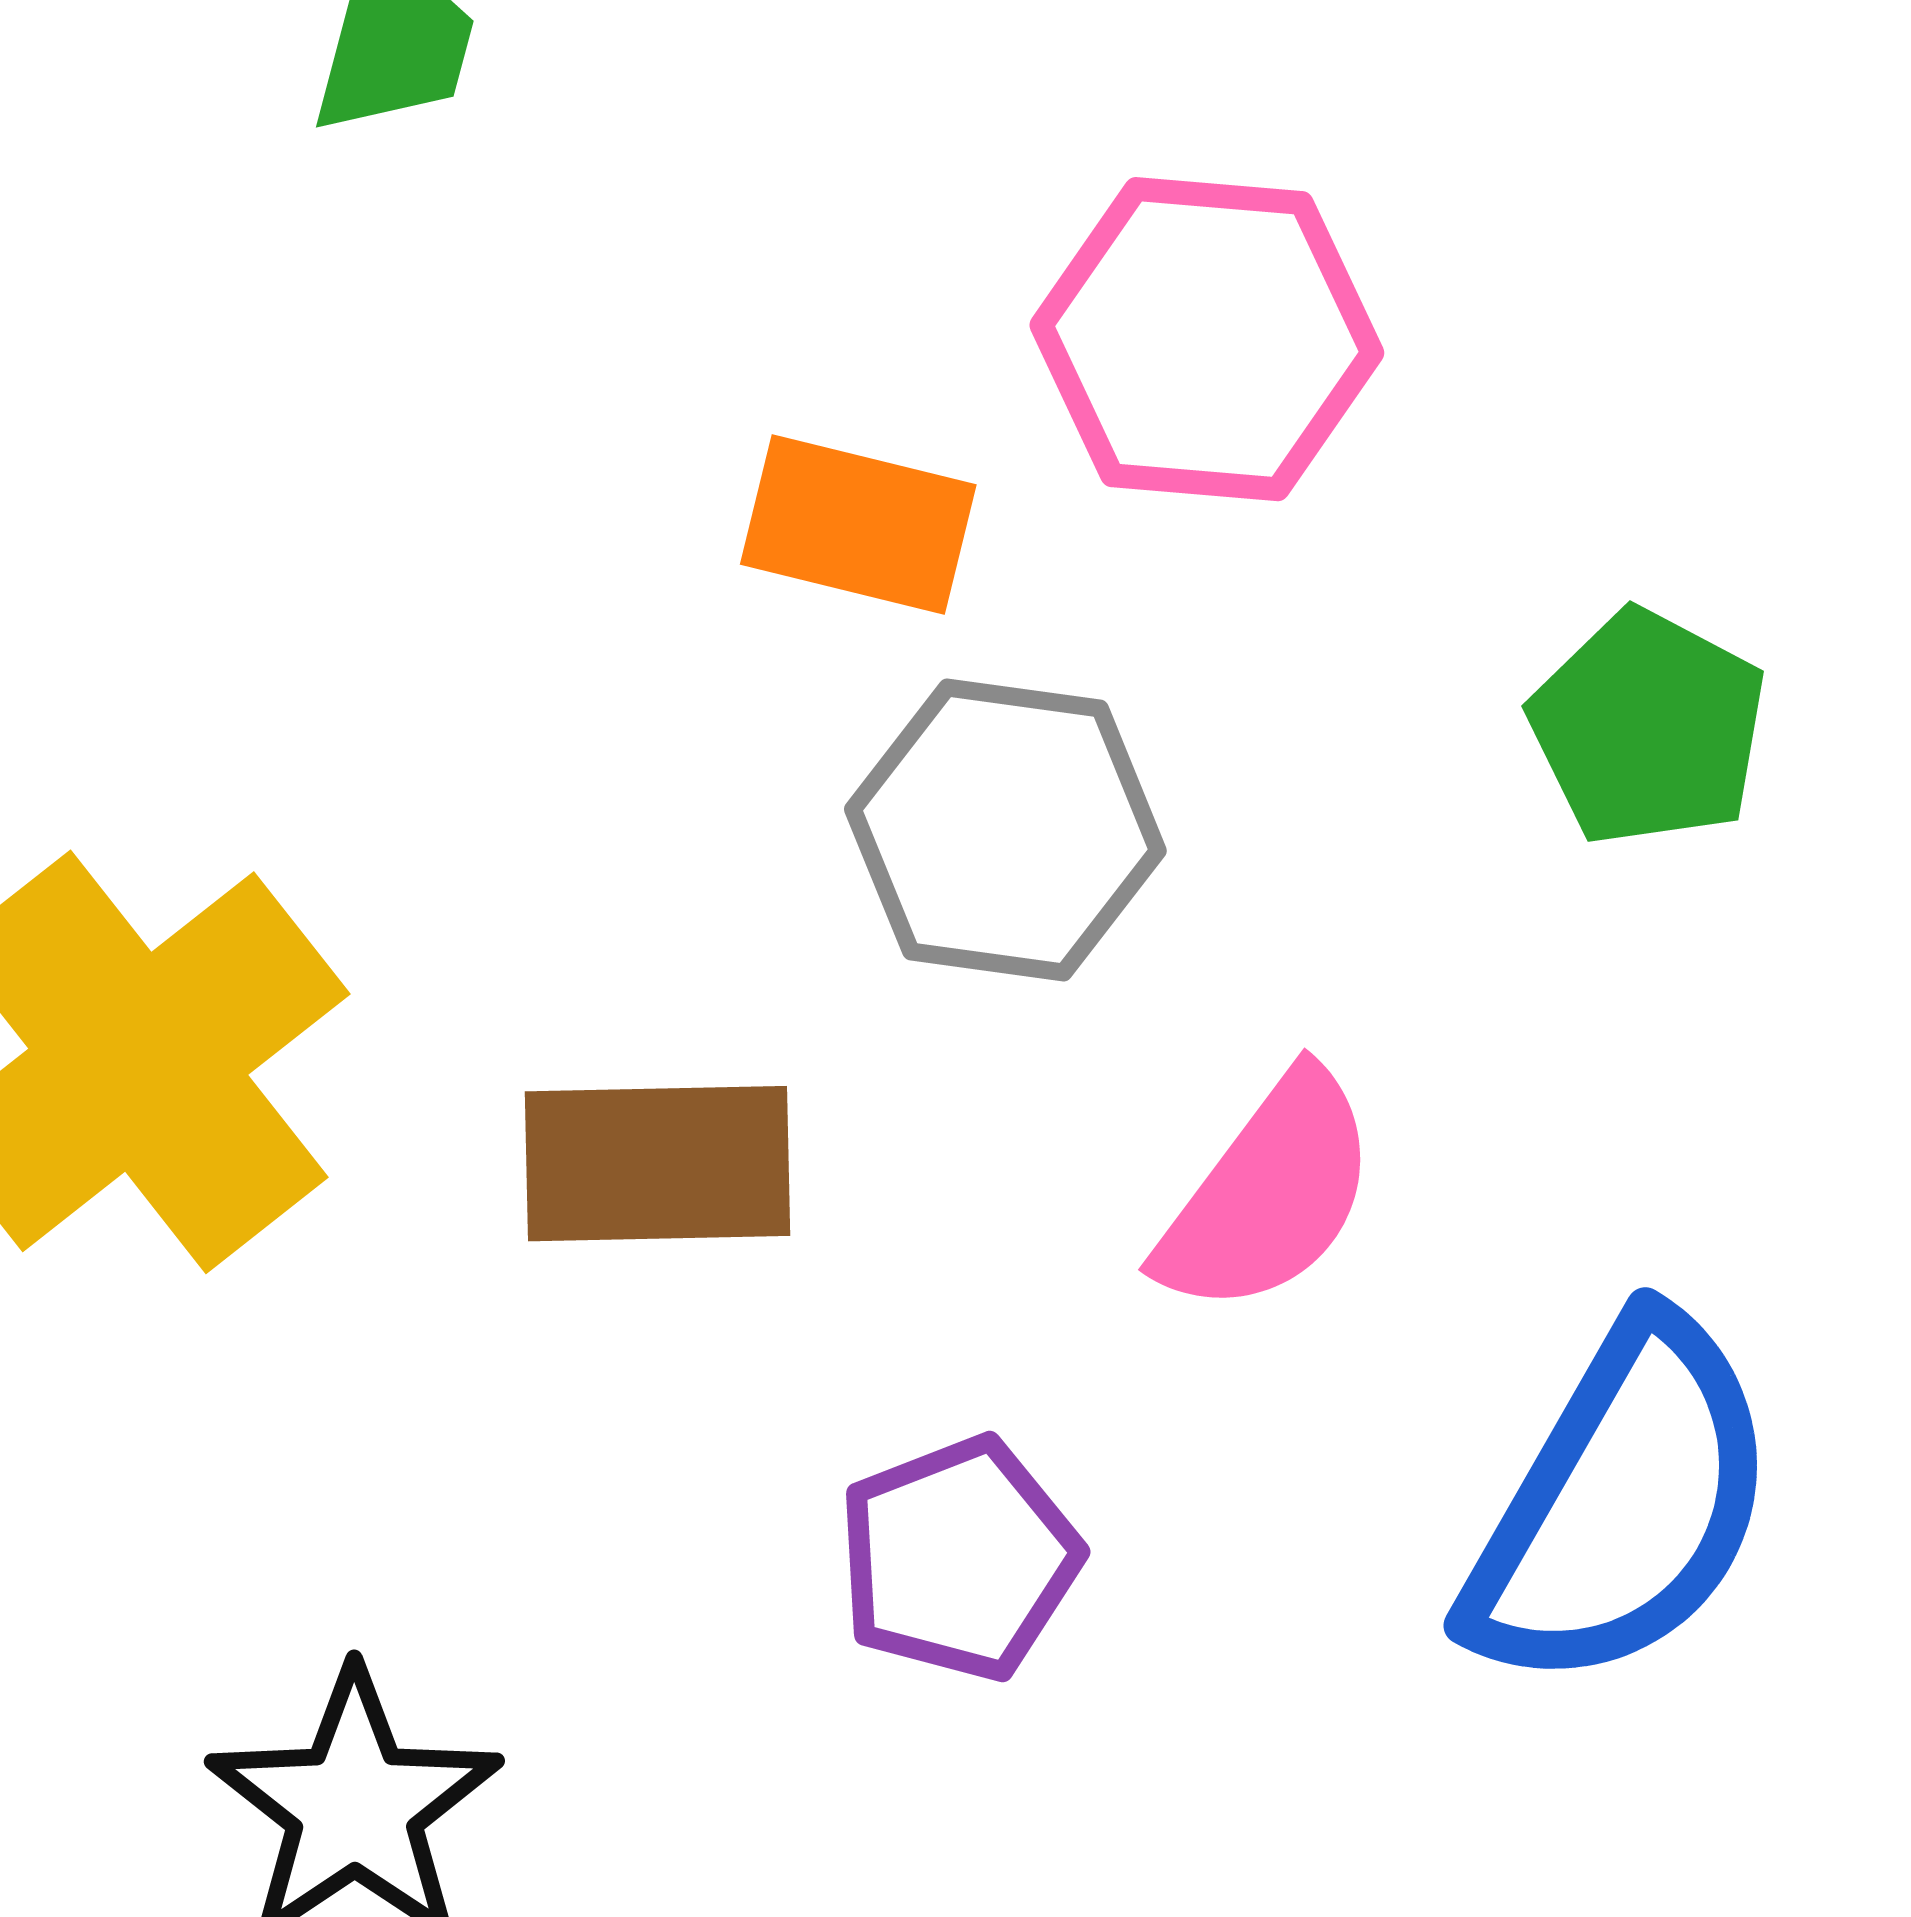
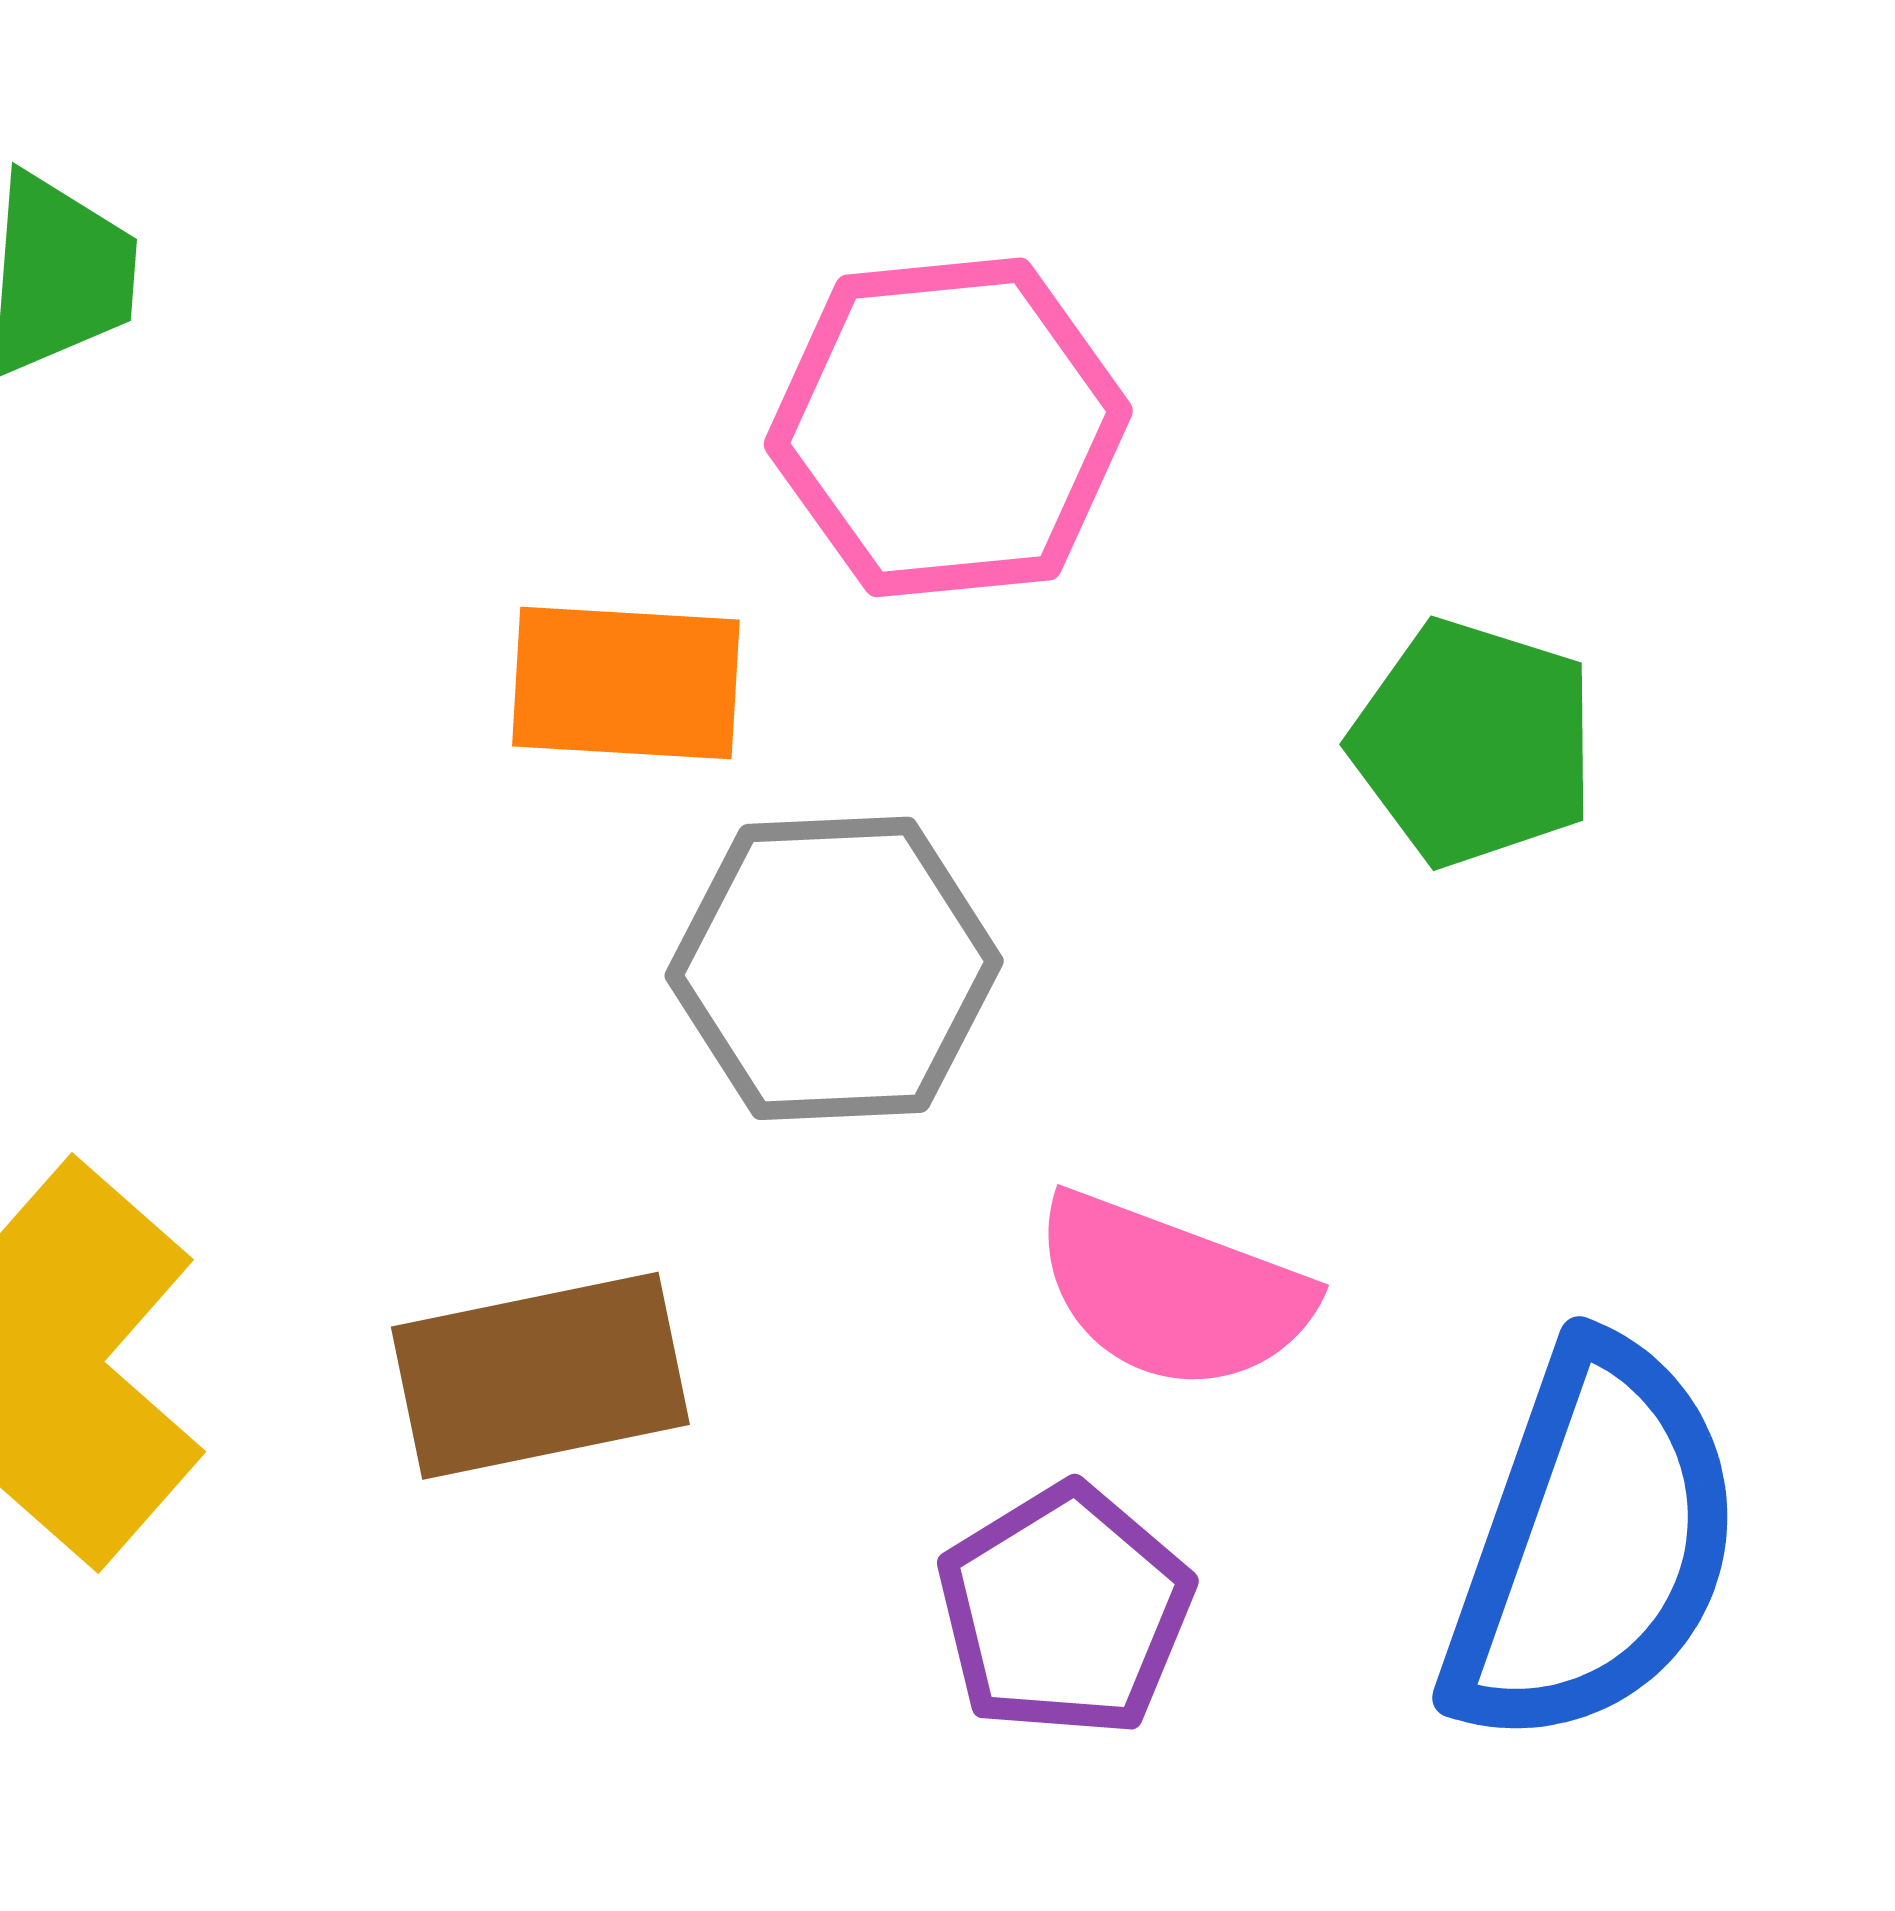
pink semicircle: (1268, 1194) -> (1172, 1292), turned 84
purple pentagon: (959, 1559) -> (1065, 1611), moved

